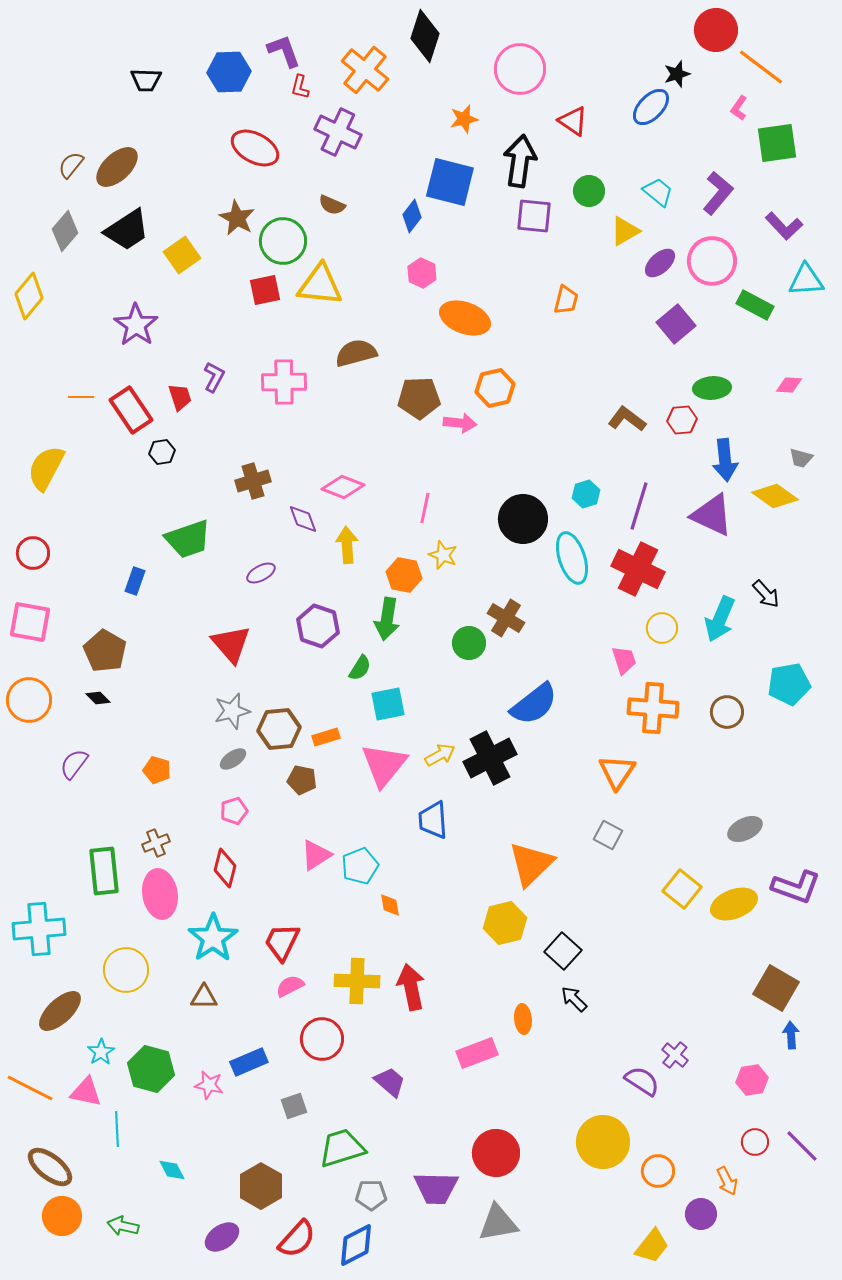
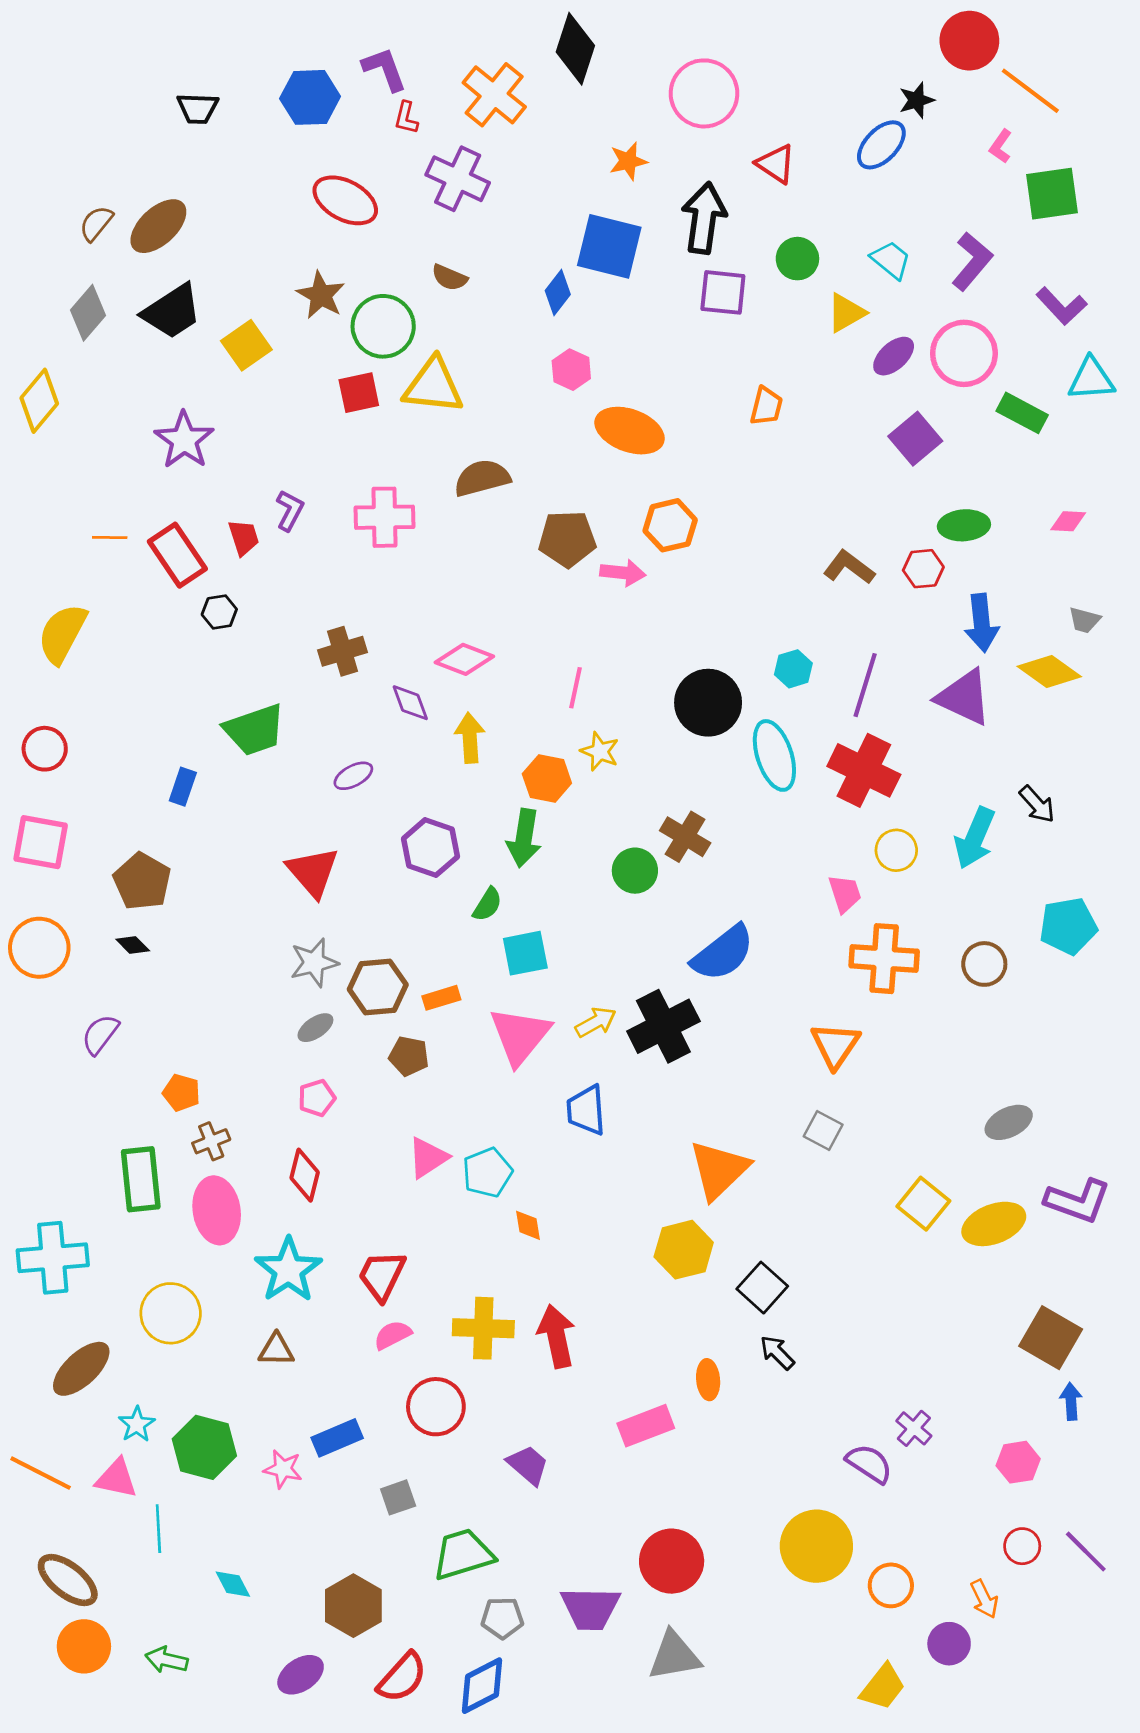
orange pentagon: (157, 770) -> (181, 1093), moved

